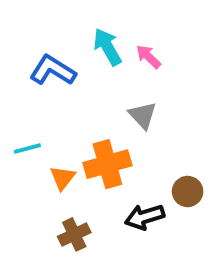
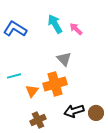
blue L-shape: (53, 70) -> (15, 29), moved
gray triangle: (143, 115) -> (64, 59), moved
brown circle: (188, 191) -> (96, 113), moved

